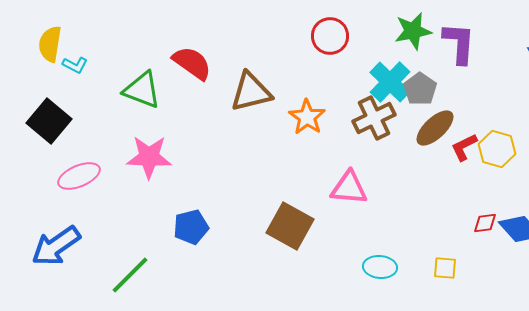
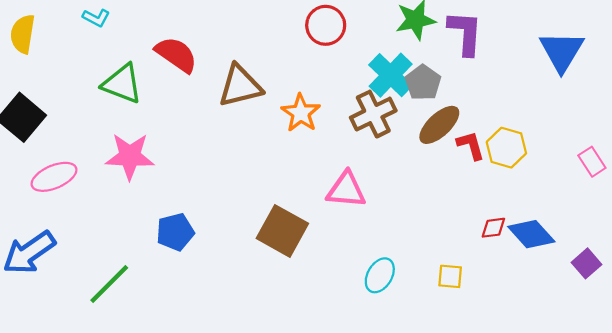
cyan L-shape: (75, 65) -> (96, 18), moved
red L-shape: (464, 147) -> (471, 145), turned 100
cyan ellipse: (380, 267) -> (380, 275), turned -64

